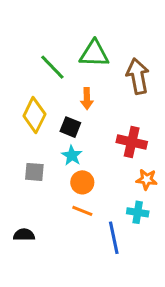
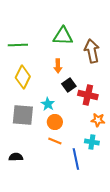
green line: (52, 67) -> (18, 45), moved, turned -48
black square: (70, 127) -> (69, 85), moved, turned 32
gray square: (34, 172) -> (23, 115), size x1.6

